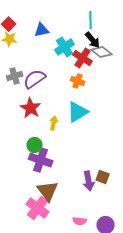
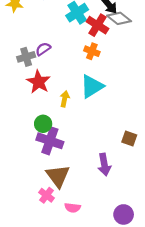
gray cross: (15, 76) -> (26, 57), moved
purple semicircle: (35, 79) -> (43, 49), size x0.6
brown square: (103, 177) -> (129, 139), moved
pink cross: (38, 208) -> (46, 195), size x0.6
pink semicircle: (80, 221) -> (73, 208), moved

